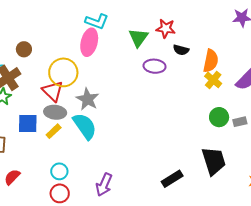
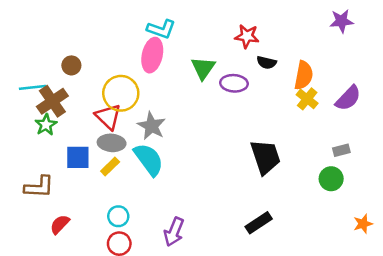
green triangle: (138, 38) -> (203, 68), moved
green circle: (219, 117) -> (331, 179), moved
black trapezoid: (214, 161) -> (266, 157), moved

